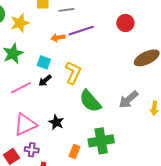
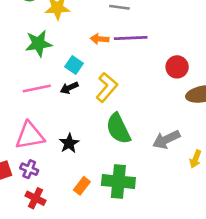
red circle: (125, 23) -> (177, 67), moved

